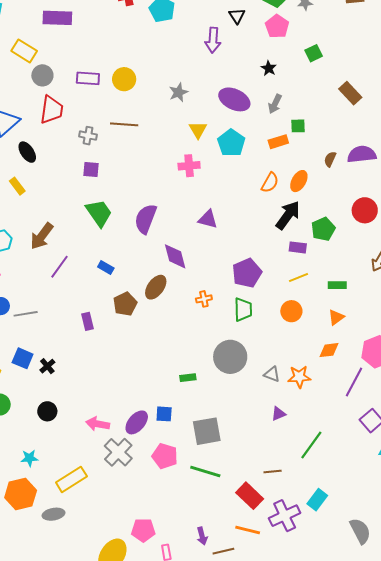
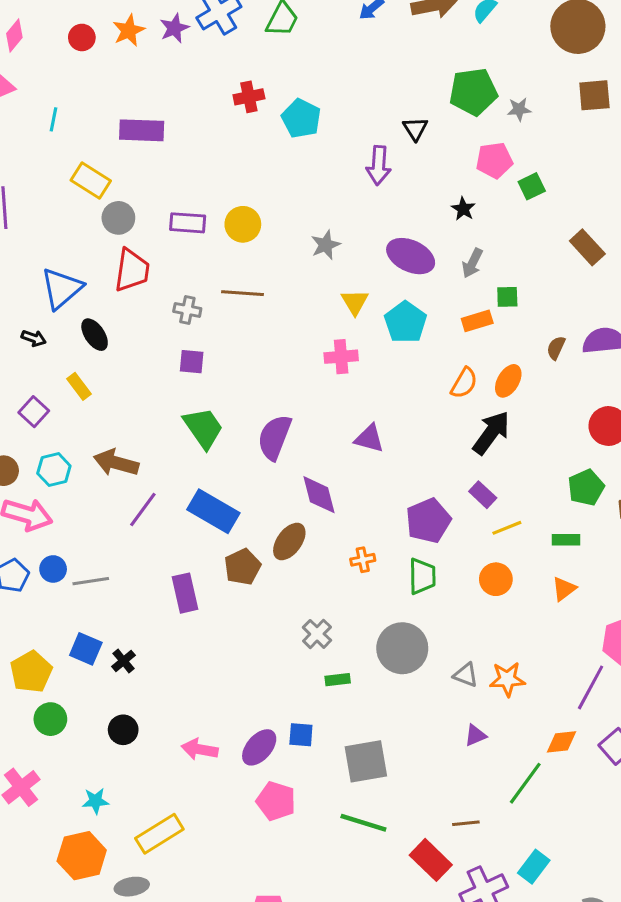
pink pentagon: (277, 26) -> (494, 160), moved, turned 30
green pentagon: (323, 229) -> (586, 488), moved
brown arrow: (42, 236) -> (116, 463), turned 68
purple rectangle: (298, 247) -> (483, 495), moved, turned 36
blue rectangle: (106, 268) -> (213, 511), size x2.0
purple rectangle: (88, 321) -> (185, 593), size x1.4
orange diamond: (329, 350) -> (562, 742), moved
gray cross: (118, 452) -> (317, 634), moved, size x0.7
pink pentagon: (165, 456) -> (276, 801), moved

